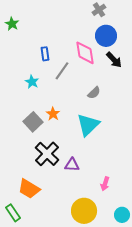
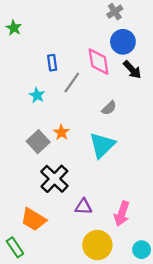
purple triangle: (72, 165) -> (83, 207), moved
pink arrow: (105, 184) -> (122, 214), size x1.5

